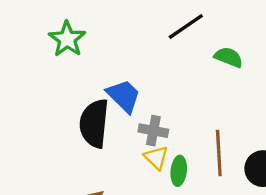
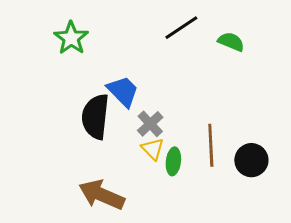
green semicircle: (229, 57) -> (231, 42), moved
gray cross: (153, 131) -> (150, 124), turned 36

